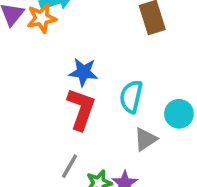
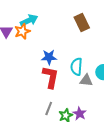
gray triangle: (145, 139) -> (86, 80), moved, turned 48

